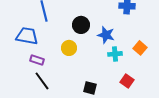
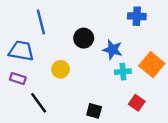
yellow circle: (69, 48) -> (61, 69), moved
orange square: (140, 48) -> (152, 65), size x1.5
purple rectangle: (37, 60) -> (18, 79), moved

